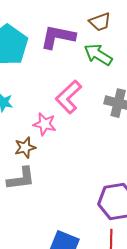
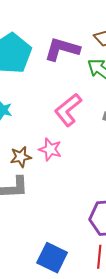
pink star: (45, 124) -> (50, 149), moved

